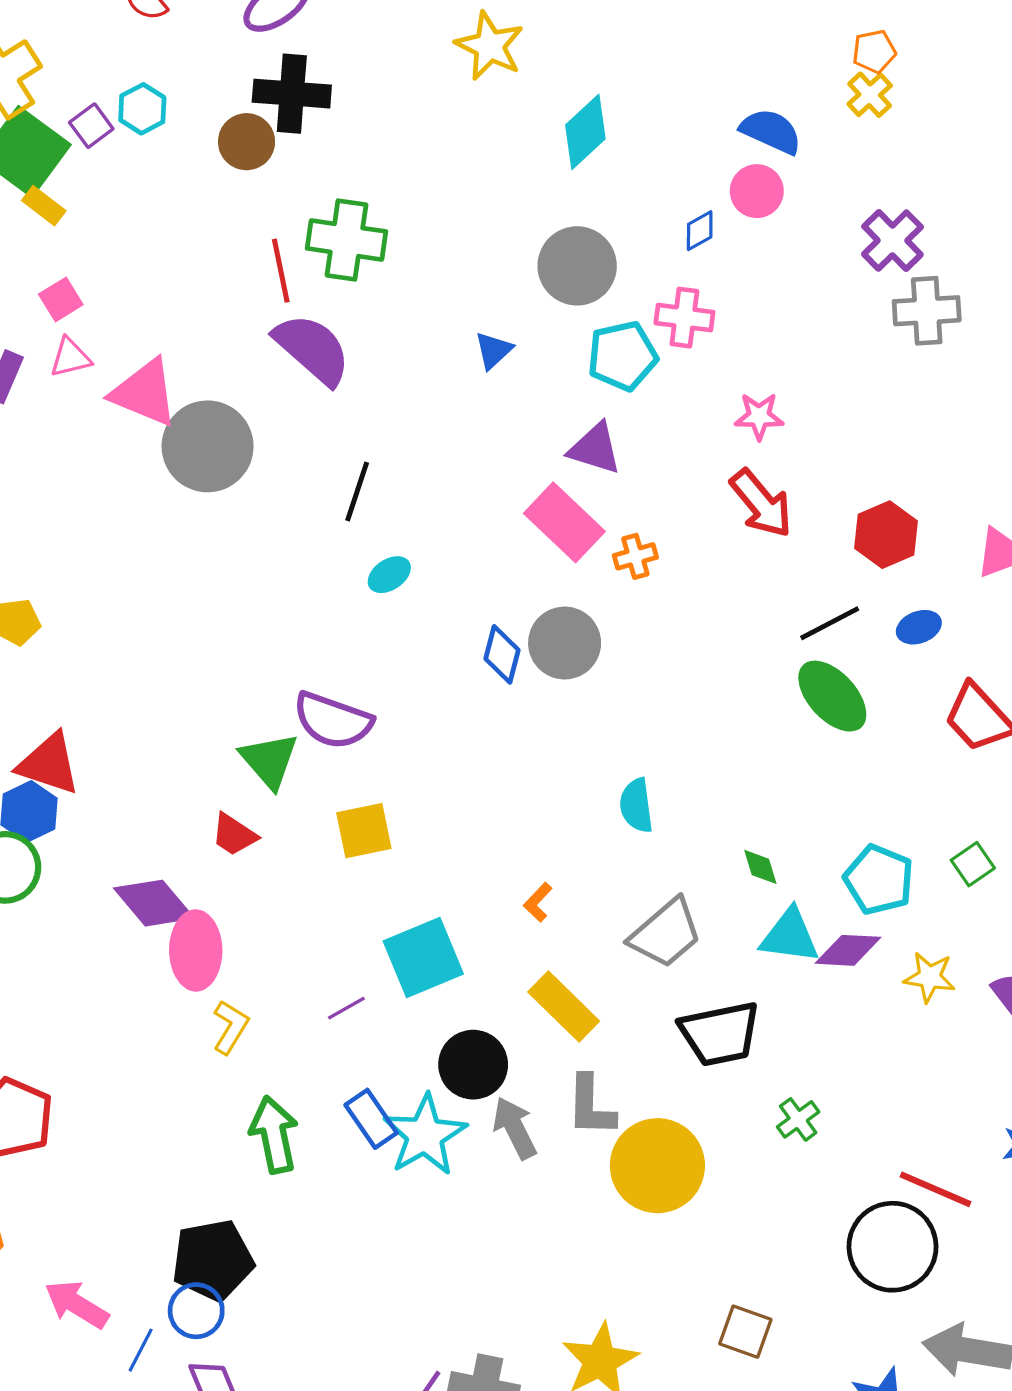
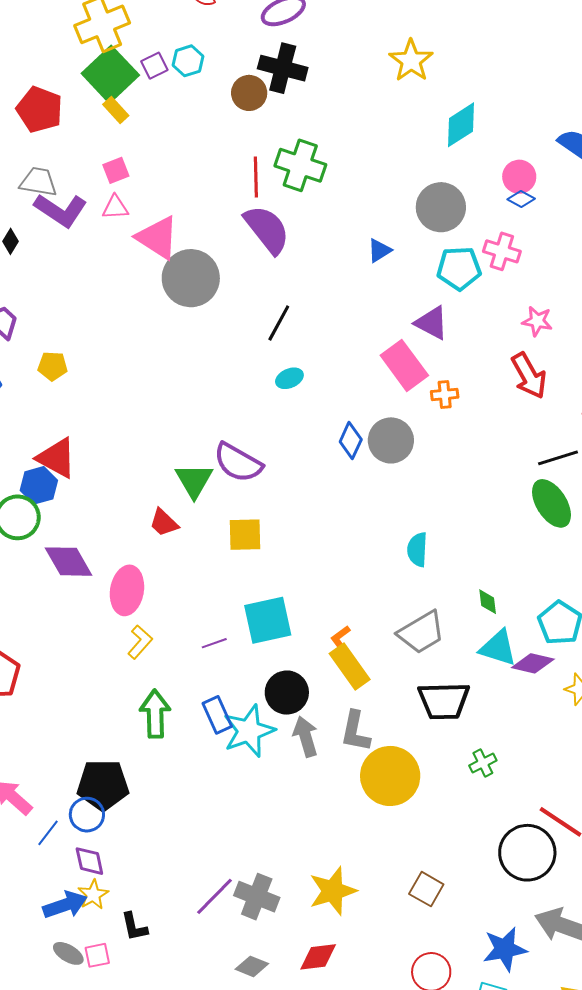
pink circle: (757, 191) -> (519, 177), moved
blue diamond: (700, 231) -> (521, 199), turned 48
orange L-shape: (538, 902) -> (340, 637), moved
purple diamond: (154, 903) -> (69, 562), moved

